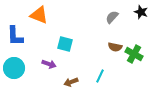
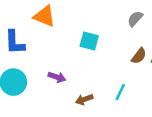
cyan square: (65, 44) -> (89, 41), moved
brown semicircle: (115, 47) -> (139, 56), turned -64

